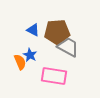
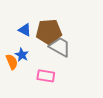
pink rectangle: (54, 76) -> (46, 76), size x0.7

